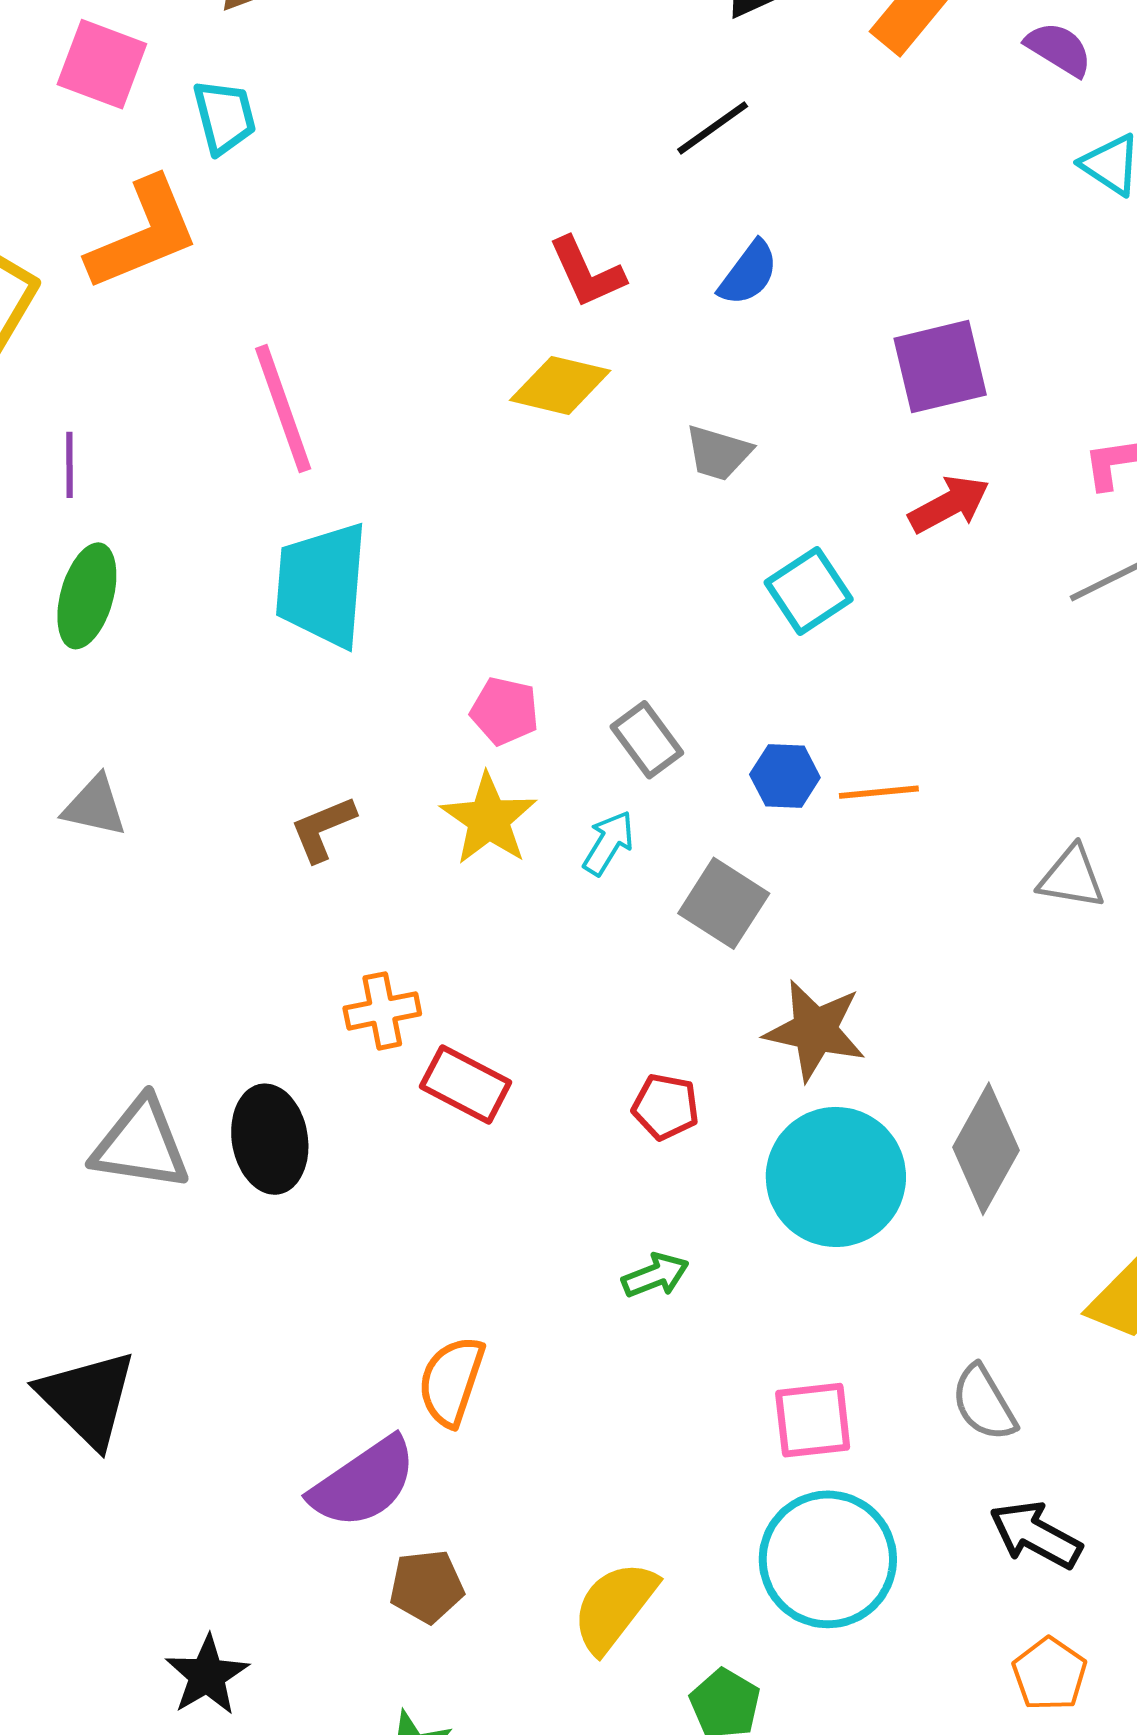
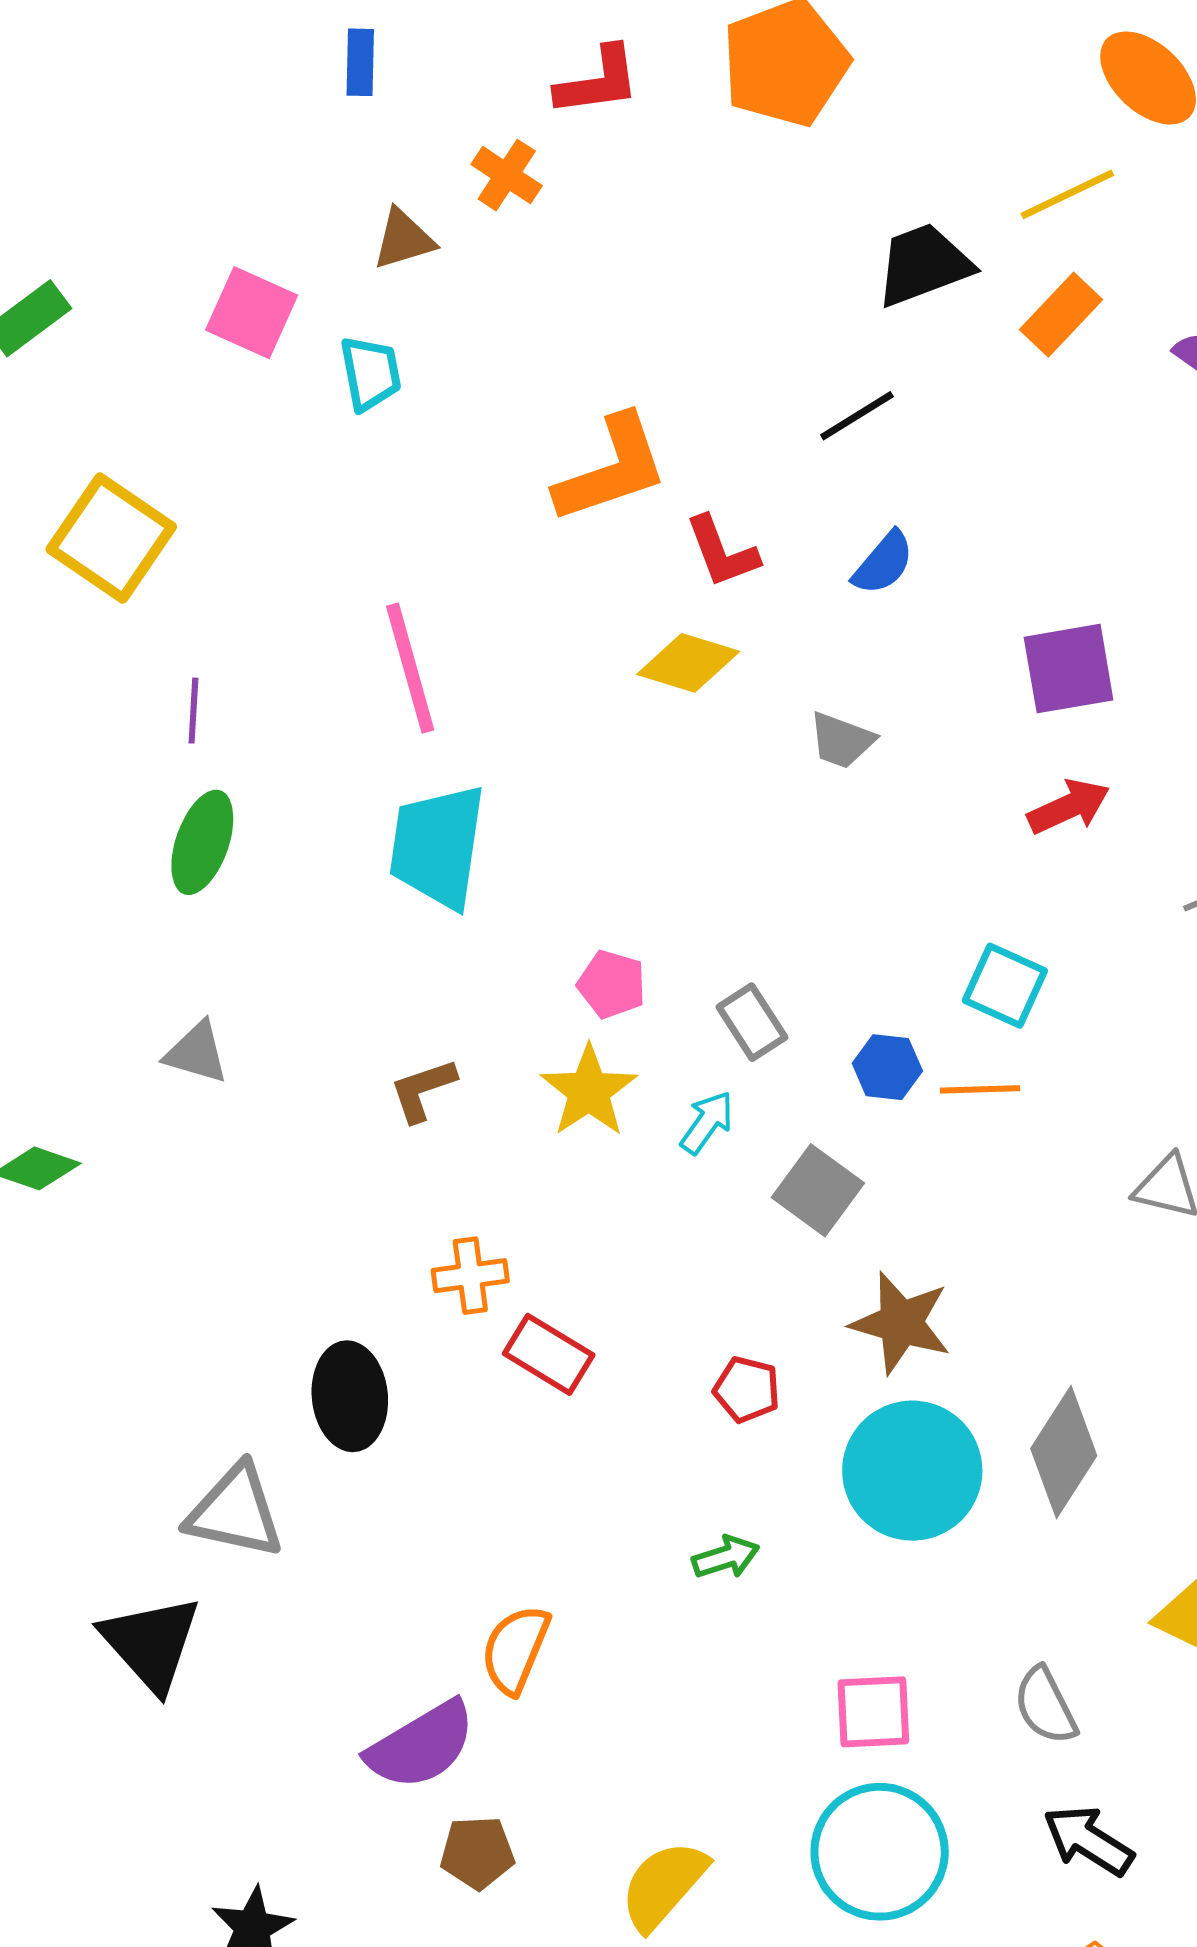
orange L-shape: (143, 234) -> (611, 469), moved
cyan square: (809, 591) -> (1005, 986), moved, turned -36
gray triangle: (141, 1144) -> (235, 1512), moved

